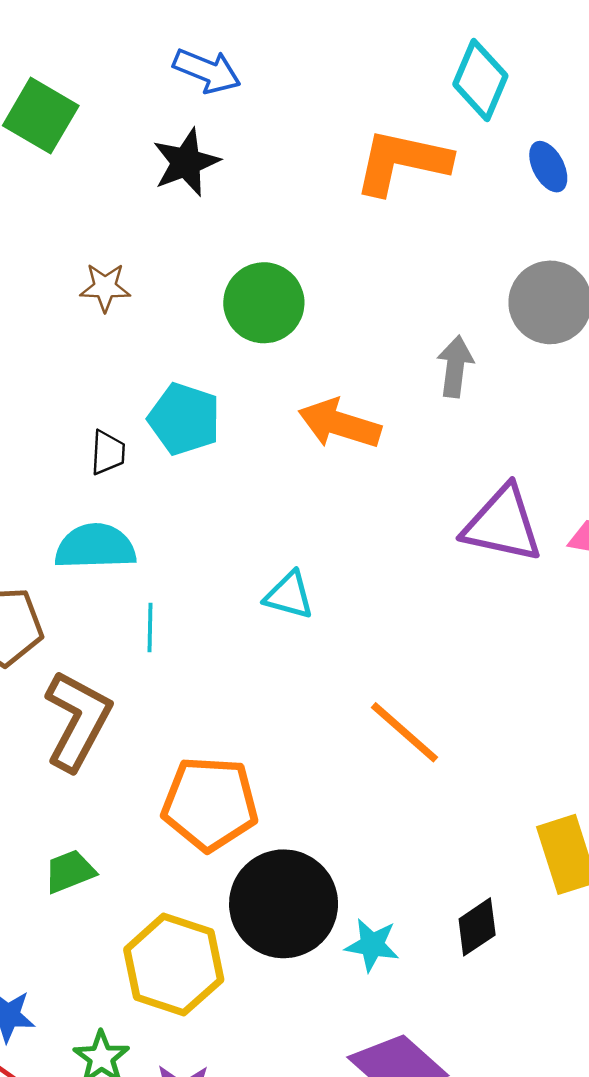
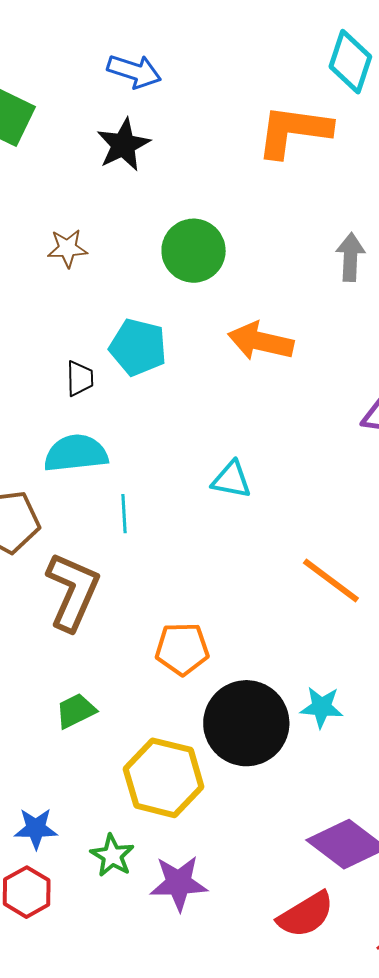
gray arrow: (455, 367) -> (350, 257), moved
orange pentagon: (210, 804) -> (182, 649), size x0.7
cyan star: (372, 945) -> (322, 707), moved

